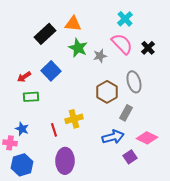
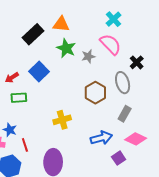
black cross: (148, 48) -> (137, 62), moved
gray rectangle: (126, 113) -> (125, 114), moved
red line: (54, 130) -> (25, 145), moved

